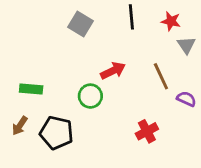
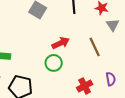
green circle: (90, 96) -> (54, 63), moved
purple semicircle: (186, 99) -> (111, 79), moved, turned 56

